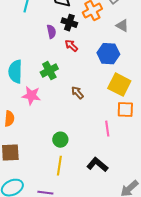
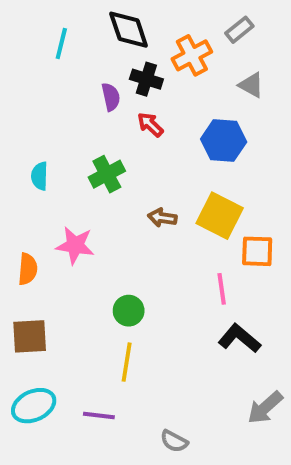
cyan semicircle: (15, 72) -> (40, 176), size x0.6
yellow square: (119, 85) -> (220, 216), moved
brown arrow: (77, 93) -> (162, 218), turned -40
pink star: (31, 96) -> (75, 245), moved
black L-shape: (97, 165) -> (239, 338), moved

